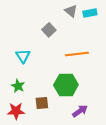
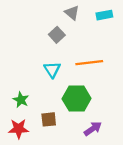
gray triangle: (71, 11) -> (72, 13), moved
cyan triangle: (23, 56) -> (52, 70), moved

